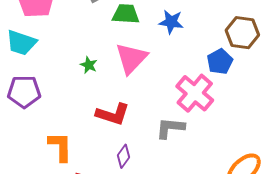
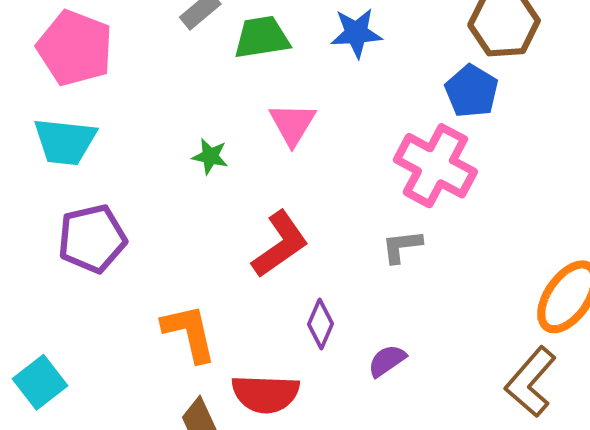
pink triangle: (131, 58) -> (292, 124), size x0.7
red L-shape: (113, 114) -> (280, 244), turned -40
gray L-shape: (170, 128) -> (402, 246), size x0.7

